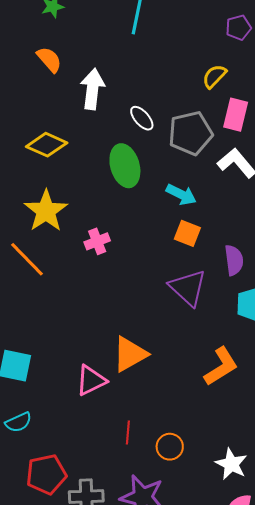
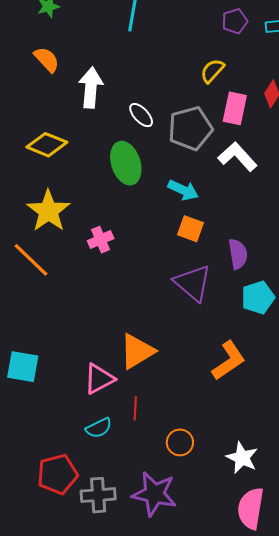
cyan semicircle: (18, 422) -> (99, 428), moved
red line: (128, 432) -> (135, 408), moved

